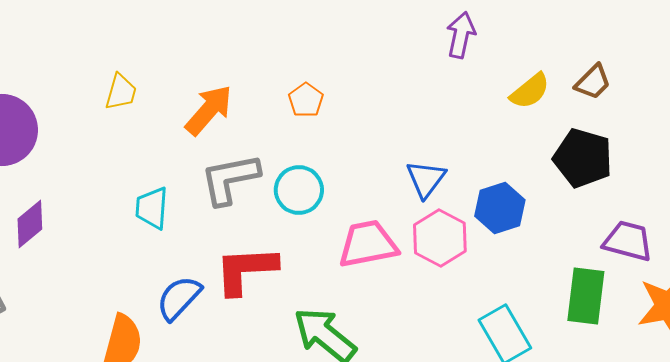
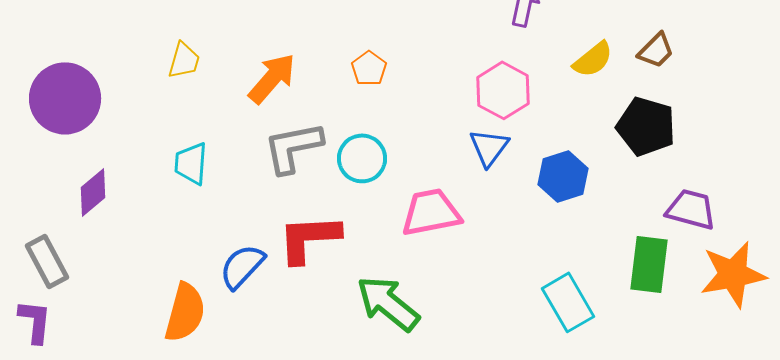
cyan trapezoid: (152, 208) -> (191, 163), moved
pink hexagon: (440, 238) -> (503, 90), moved

